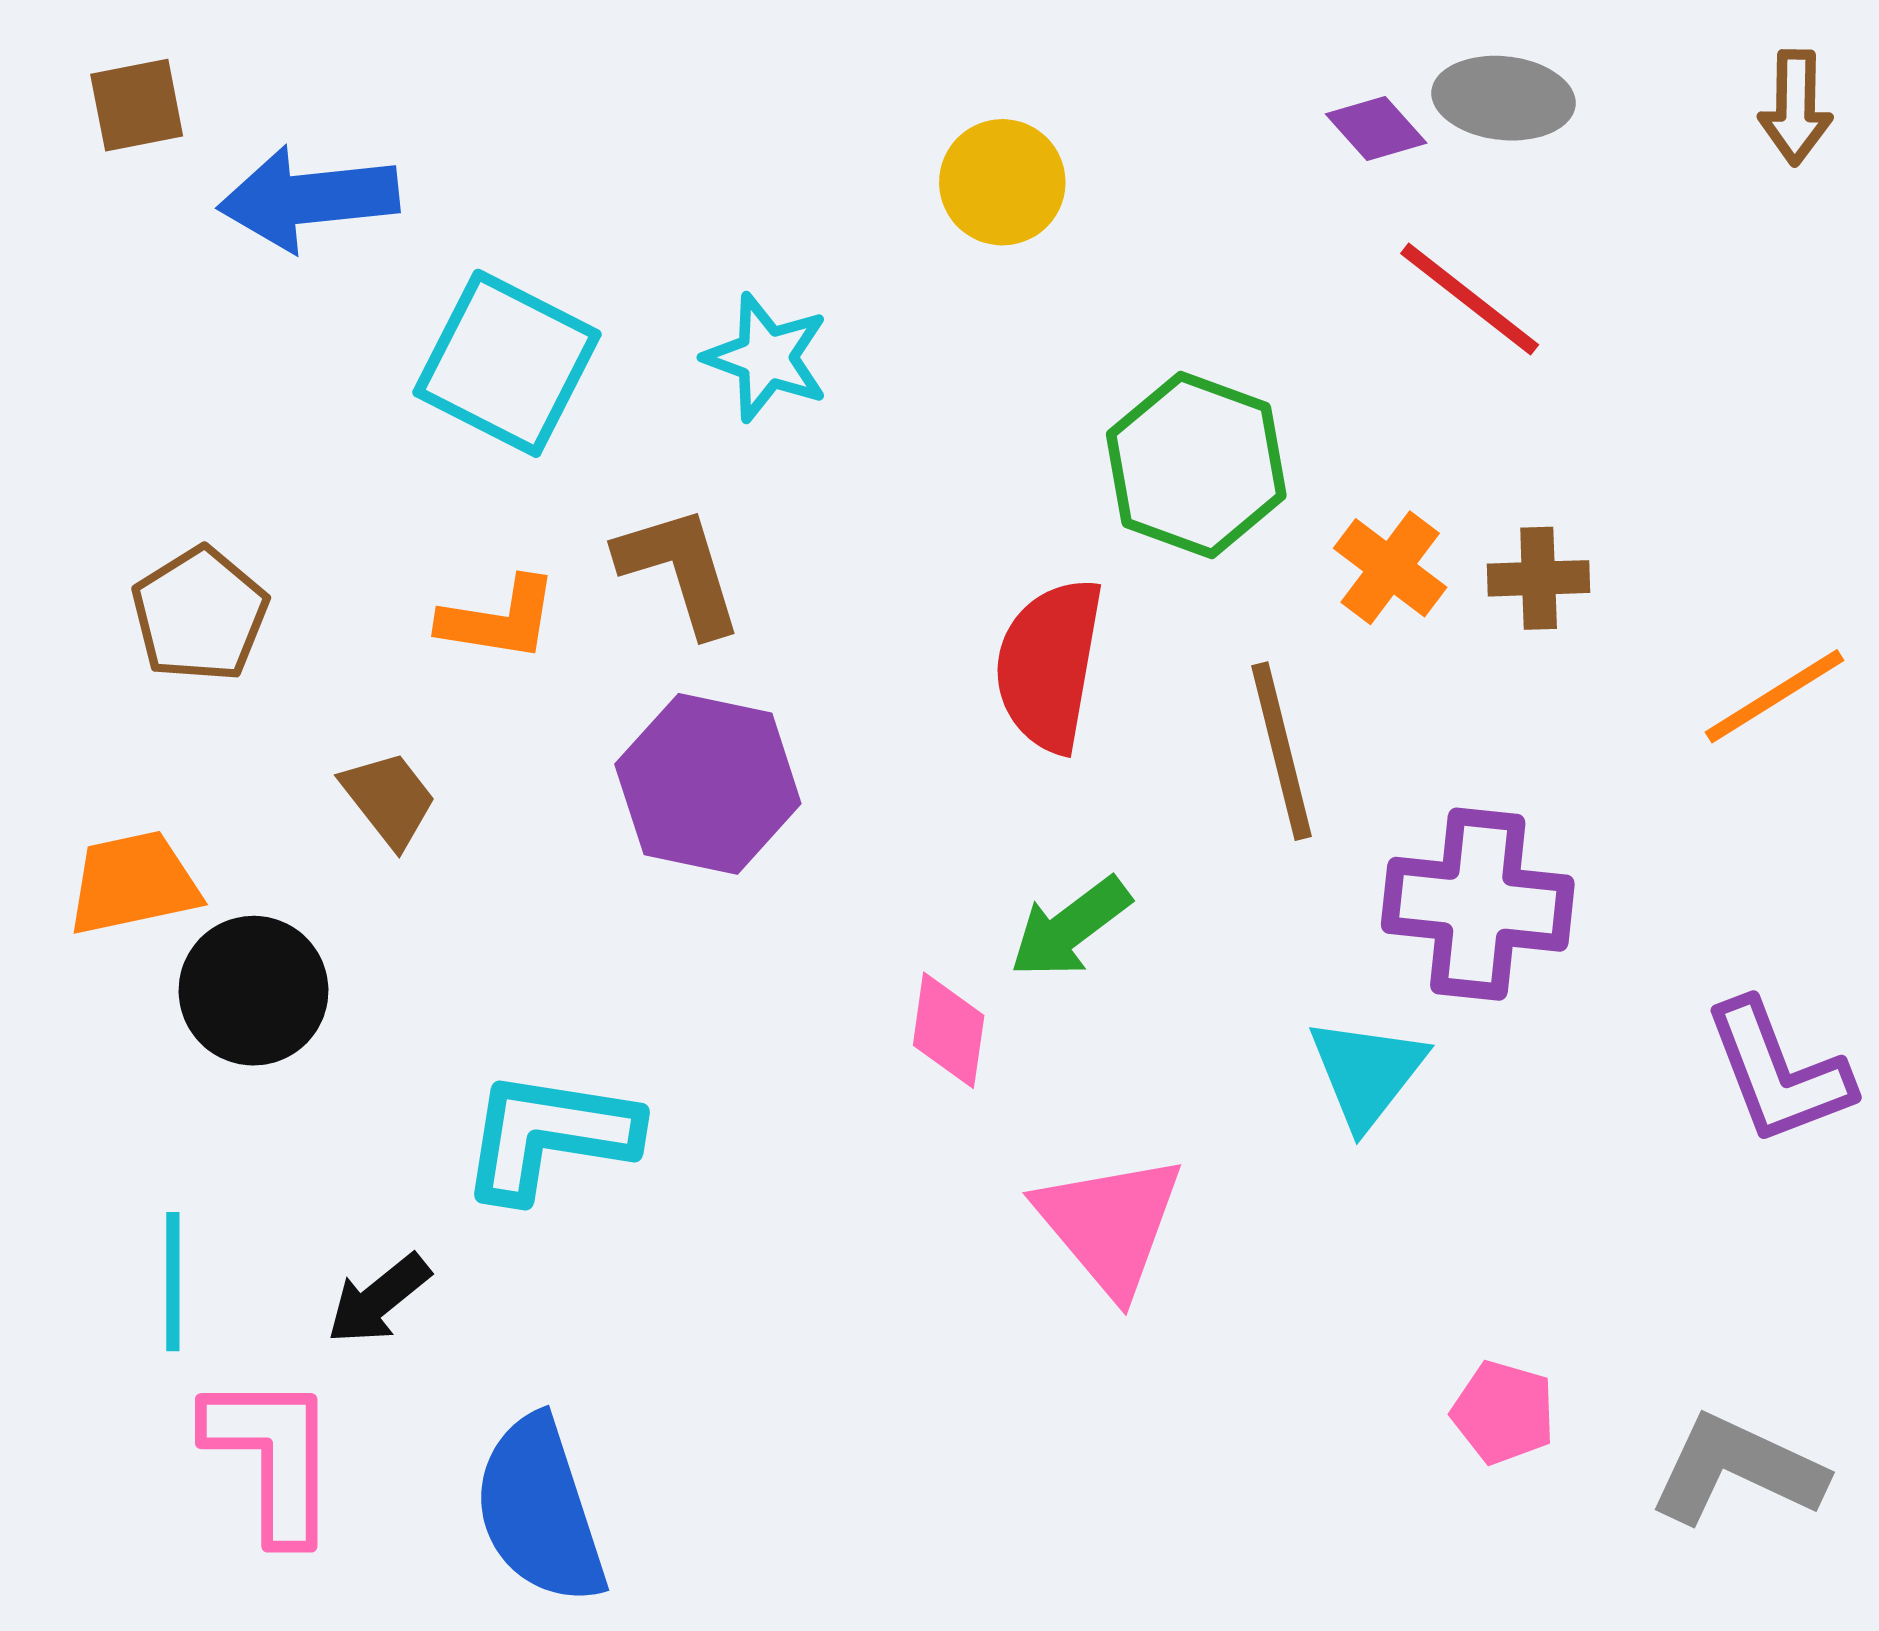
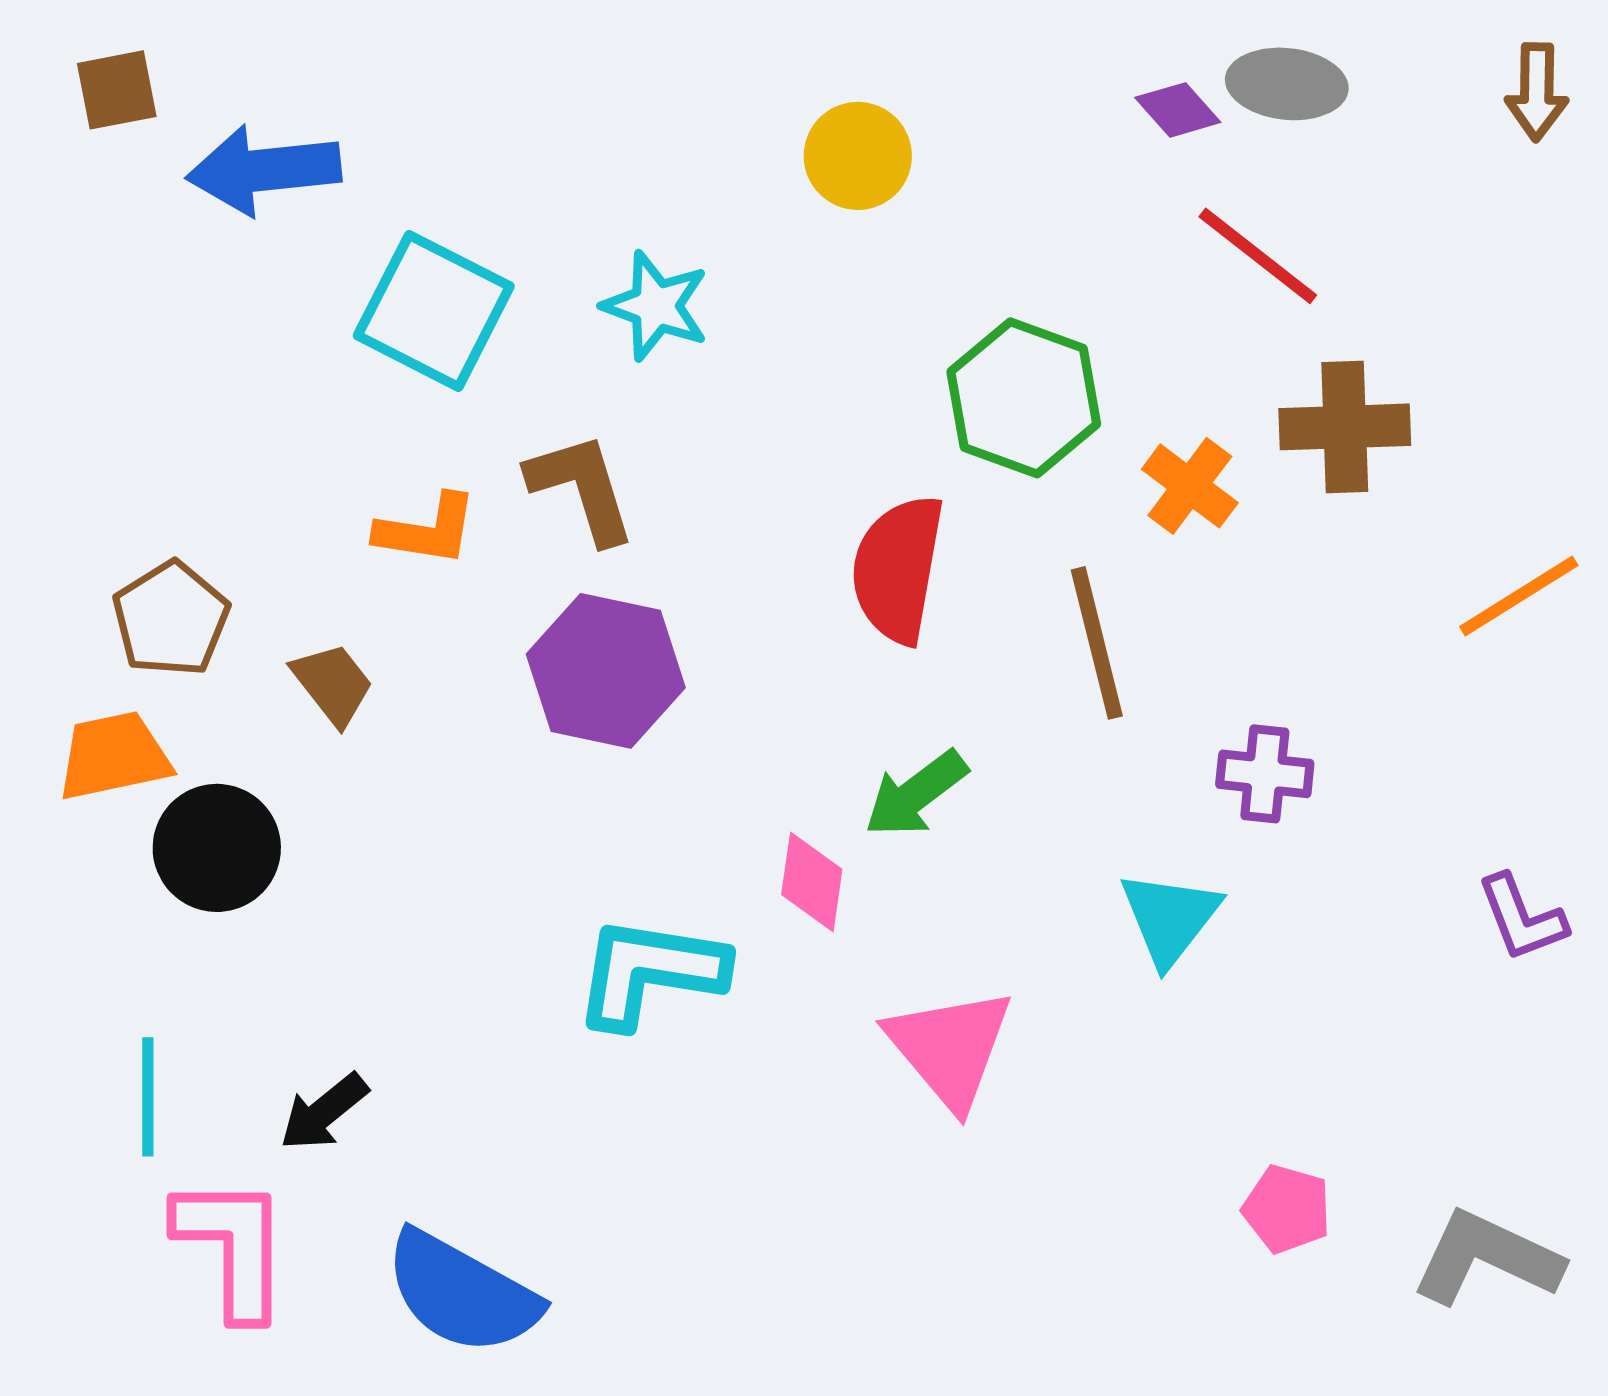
brown cross: (1539, 578) -> (1345, 427), moved, size x1.5
brown pentagon: (200, 614) -> (171, 619), moved
purple cross: (1478, 904) -> (1265, 774), size x0.6
purple L-shape: (1778, 1072) -> (1522, 918), size x0.7
cyan L-shape: (549, 1135) -> (650, 972), moved
blue semicircle: (540, 1510) -> (462, 1293), turned -43

